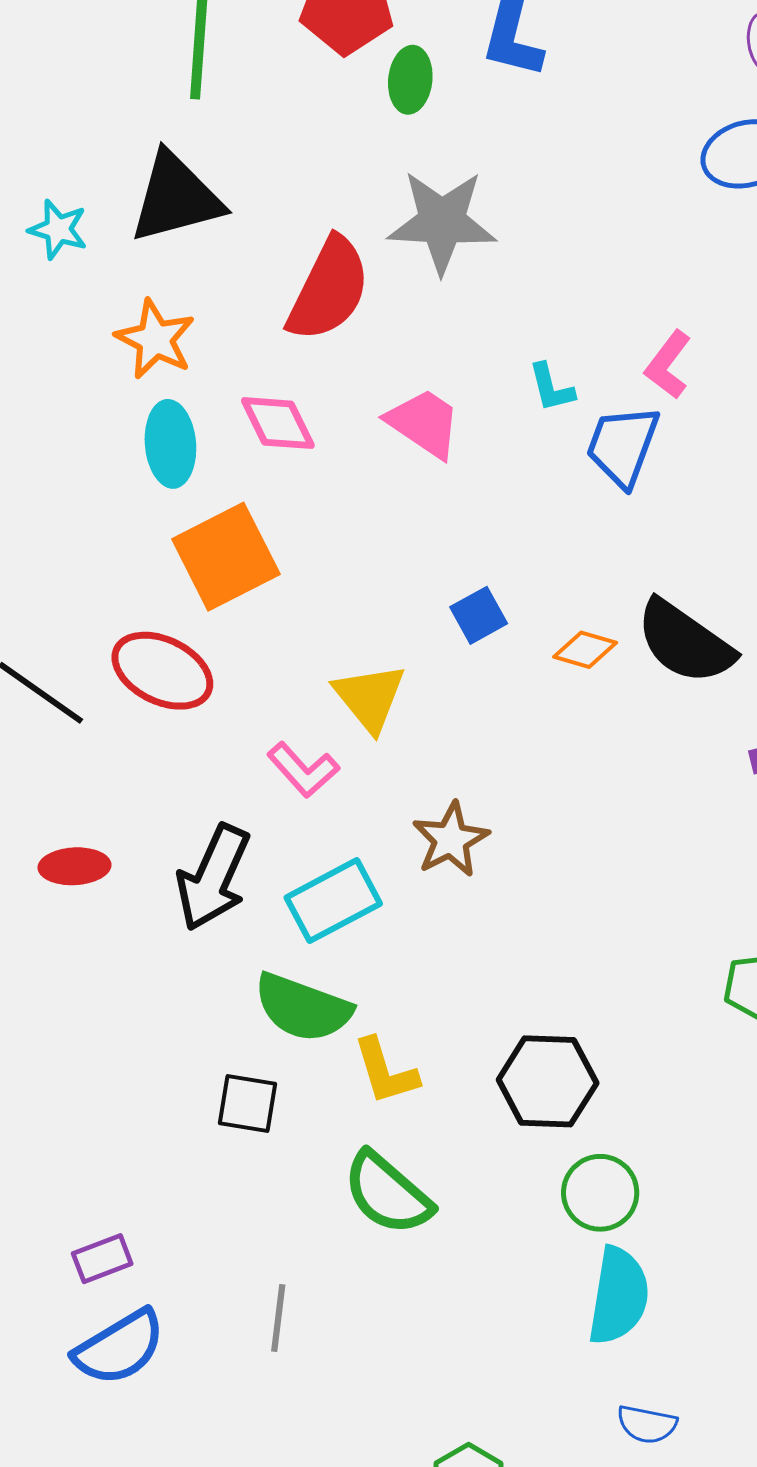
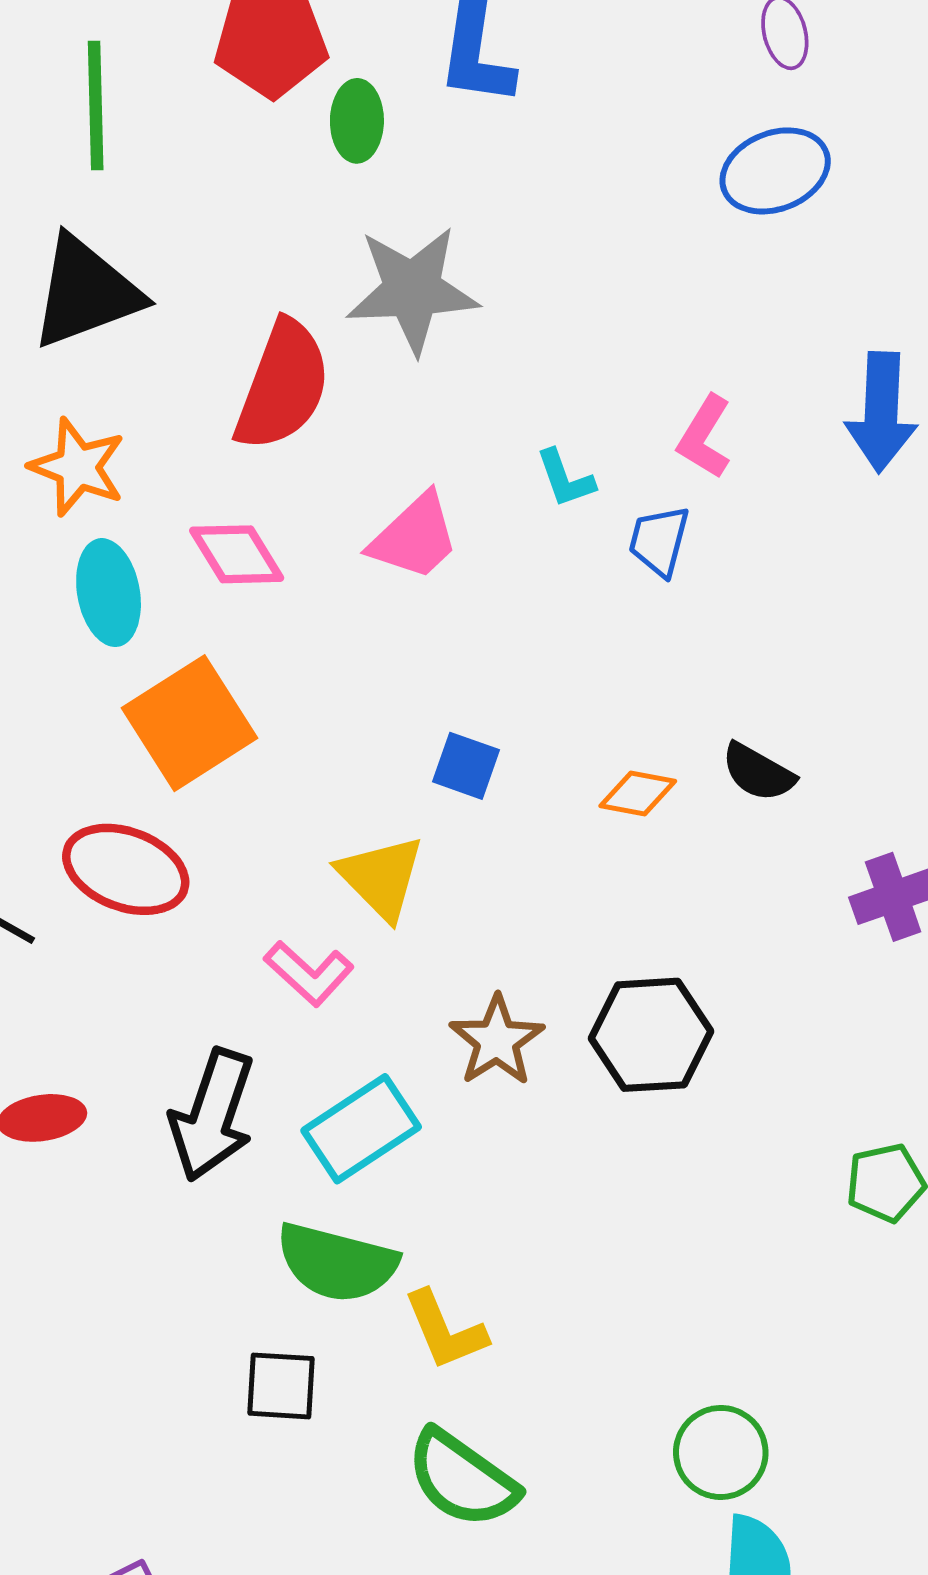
pink trapezoid: (424, 423) -> (415, 537), turned 108
blue trapezoid: (623, 446) -> (659, 541), size x0.7
blue square: (479, 615) -> (466, 766), moved, turned -36
black semicircle: (685, 642) -> (758, 772), size x0.6
black hexagon: (548, 1081) -> (651, 1035), moved

